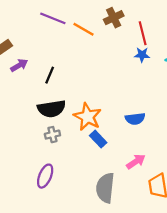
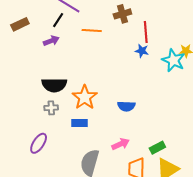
orange line: (83, 29) -> (92, 31), moved, turned -36
purple arrow: (19, 65) -> (51, 41), moved
black line: (50, 75) -> (58, 20), moved
blue rectangle: (98, 139) -> (79, 123), moved, turned -56

